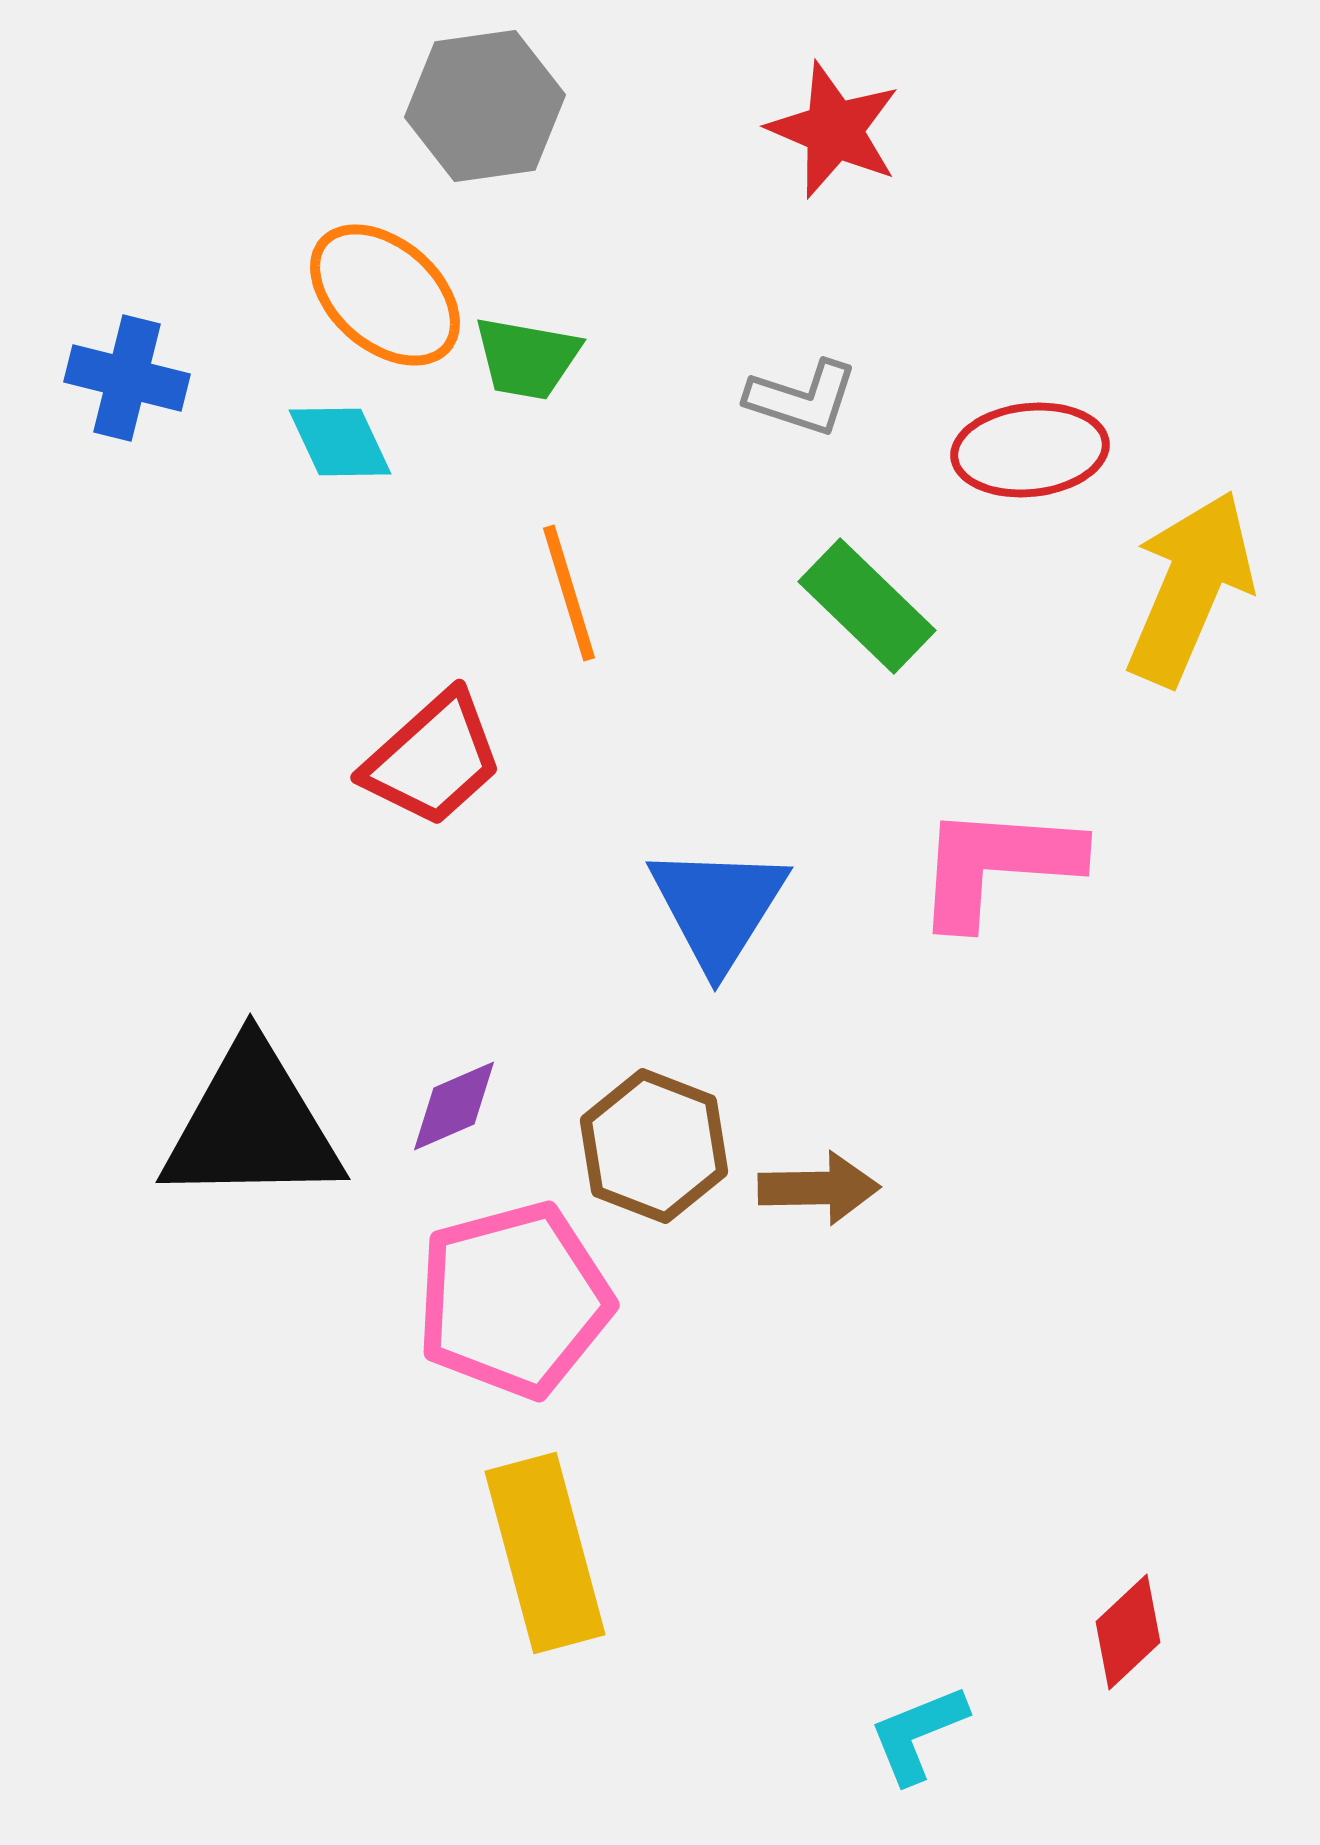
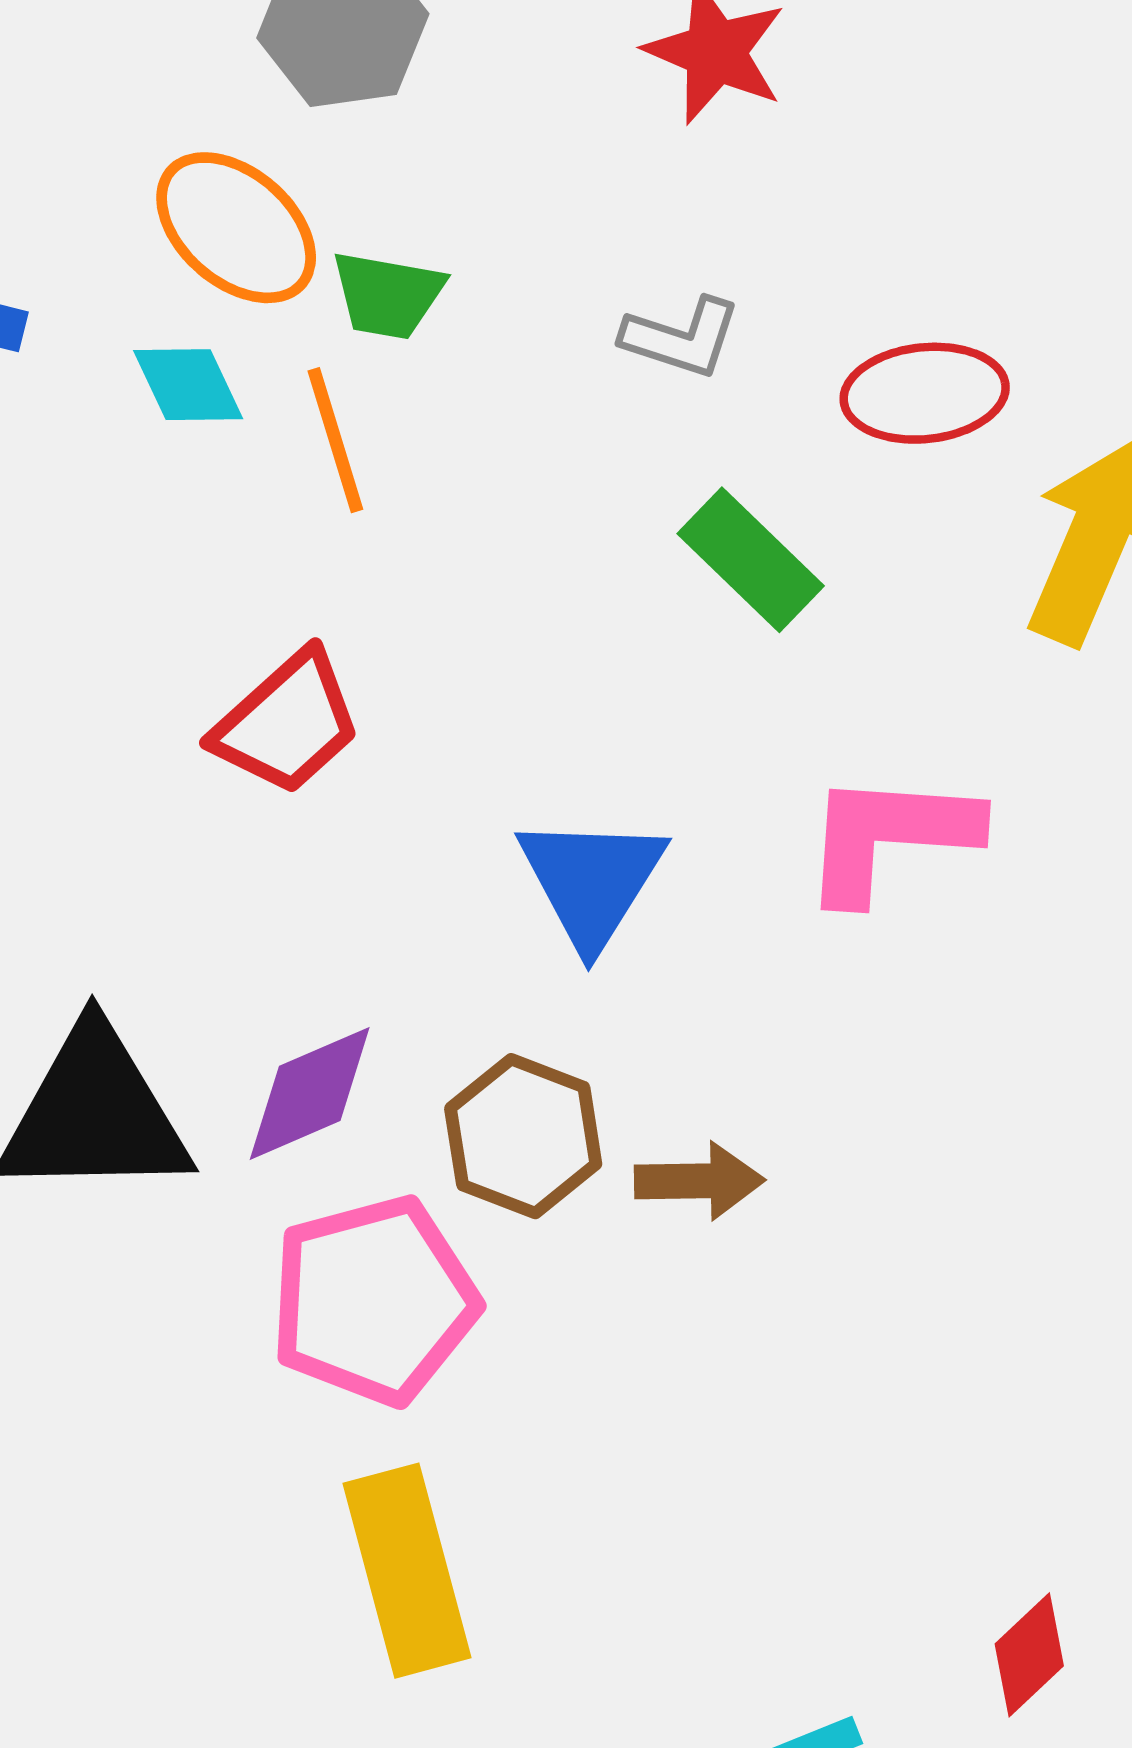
orange line: (569, 593) -> (335, 440), moved
purple diamond: (454, 1106) -> (310, 1093), size x1.4

